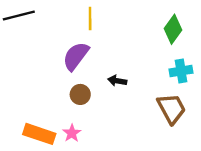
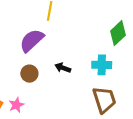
cyan cross: (181, 71) -> (102, 65), moved

